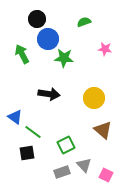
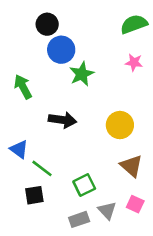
green semicircle: (84, 22) -> (134, 24), moved, size x1.5
green arrow: (22, 54) -> (23, 87), moved
green star: (64, 58) -> (82, 74), turned -30
pink square: (106, 175) -> (135, 204), moved

